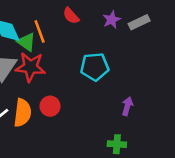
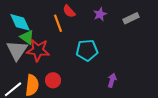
gray rectangle: (139, 22) -> (131, 18), moved
orange line: (40, 31) -> (58, 23), moved
green triangle: (26, 42) -> (27, 37), moved

